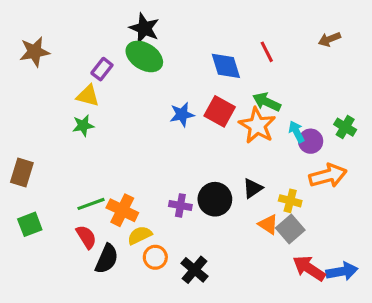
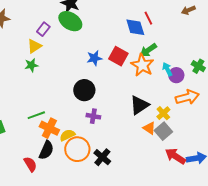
blue diamond: (226, 66) -> (135, 27), moved
yellow triangle: (88, 96) -> (34, 46), turned -49
green arrow: (267, 102) -> (148, 50), turned -60
black triangle: (253, 188) -> (139, 105), size x1.5
black circle: (215, 199) -> (84, 90), moved
yellow cross: (290, 201) -> (163, 113), turned 32
orange cross: (122, 210) -> (49, 128), moved
red semicircle: (86, 237) -> (30, 164), moved
orange circle: (155, 257) -> (77, 149), size x1.6

